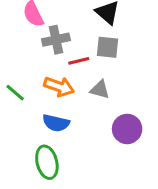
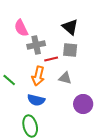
orange arrow: (59, 87) -> (38, 76), turned 84

